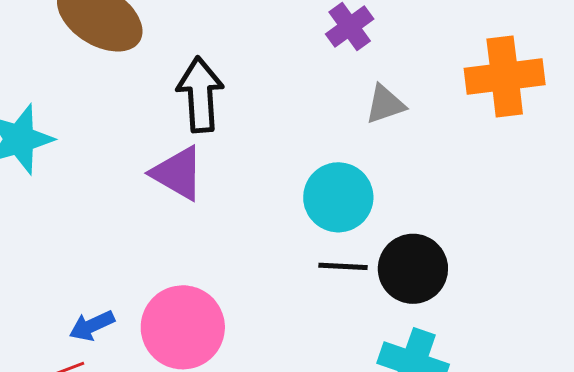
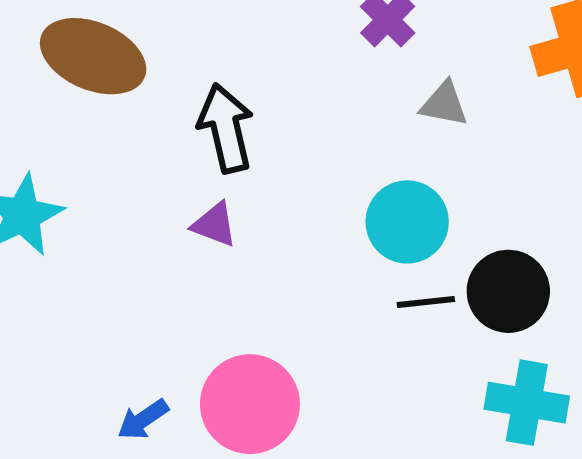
gray triangle: (385, 104) -> (444, 104), turned 39
purple triangle: (178, 173) -> (214, 225), size x0.7

